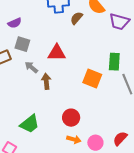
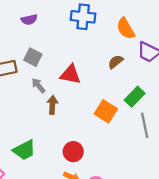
brown semicircle: (76, 18) -> (116, 62), moved
purple semicircle: (15, 23) -> (29, 20), moved
green rectangle: (114, 62) -> (135, 97), turned 30

